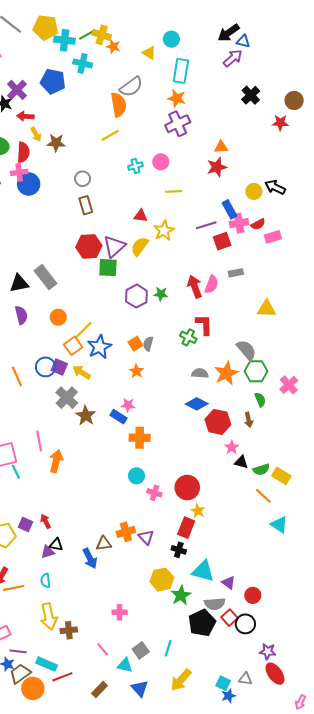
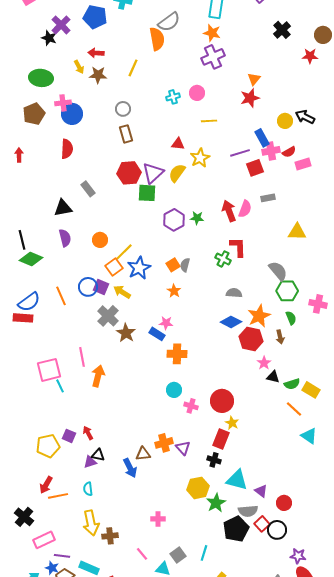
red arrow: (25, 116) -> (96, 53), moved
yellow line: (110, 135) -> (133, 68), moved, turned -36
orange triangle: (221, 147) -> (254, 79), turned -48
red semicircle: (23, 152) -> (67, 149), moved
gray rectangle: (46, 277) -> (88, 189), moved, size x0.7
orange star: (226, 373) -> (259, 316), moved
pink cross: (289, 385) -> (318, 304), turned -36

